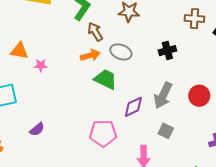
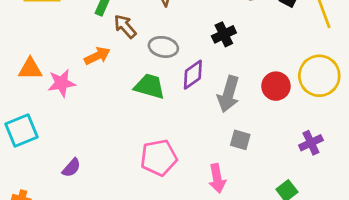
orange arrow: (90, 55) -> (97, 56), moved
pink star: (41, 65) -> (62, 83), size x1.5
purple diamond: (133, 107) -> (193, 75), moved

